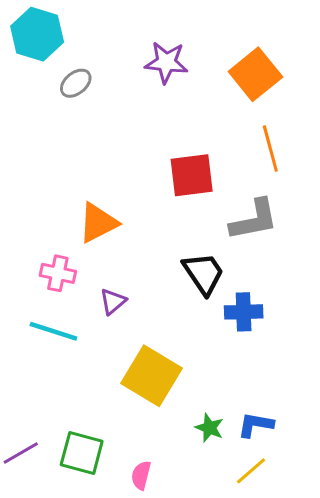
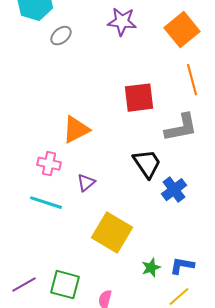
blue cross: (244, 312) -> (174, 190), turned -35
green star: (209, 428) -> (151, 268), turned 30

